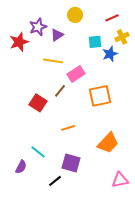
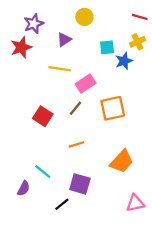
red line: (112, 18) -> (140, 17), moved, turned 40
purple star: (38, 27) -> (34, 24), moved
brown line: (60, 91) -> (75, 108), moved

